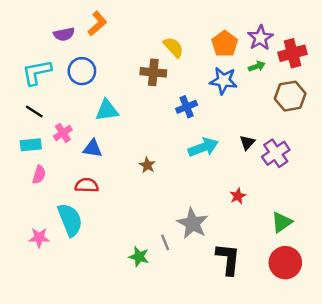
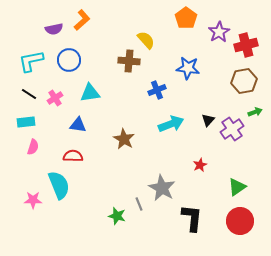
orange pentagon: (225, 44) -> (186, 18), moved
green arrow: (257, 66) -> (255, 112), moved
pink cross: (63, 133) -> (55, 98), moved
brown star: (147, 165) -> (124, 139), size x1.5

